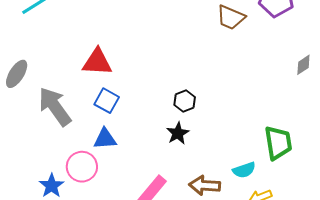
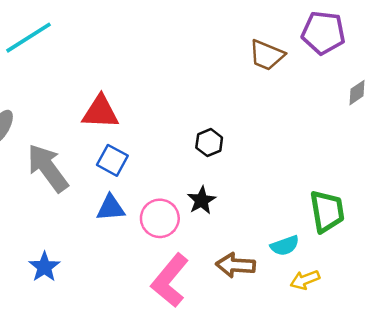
gray diamond: (303, 65) -> (357, 93), moved
black hexagon: (185, 101) -> (209, 143), moved
pink circle: (82, 167) -> (160, 218), moved

